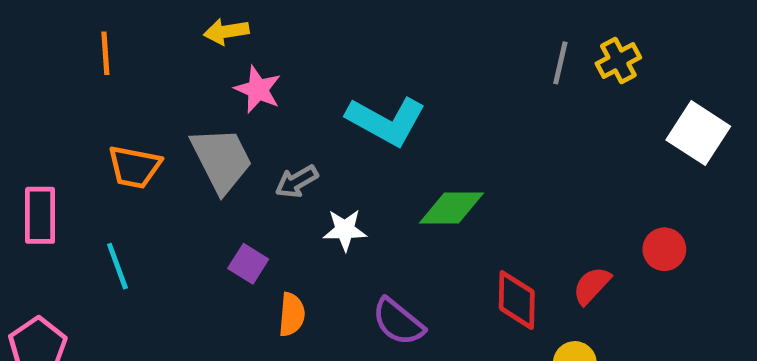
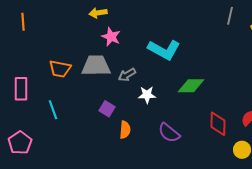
orange line: (105, 53) -> (23, 22), moved
gray line: (560, 63) -> (230, 16), moved
gray trapezoid: (222, 160) -> (96, 66), turned -64

